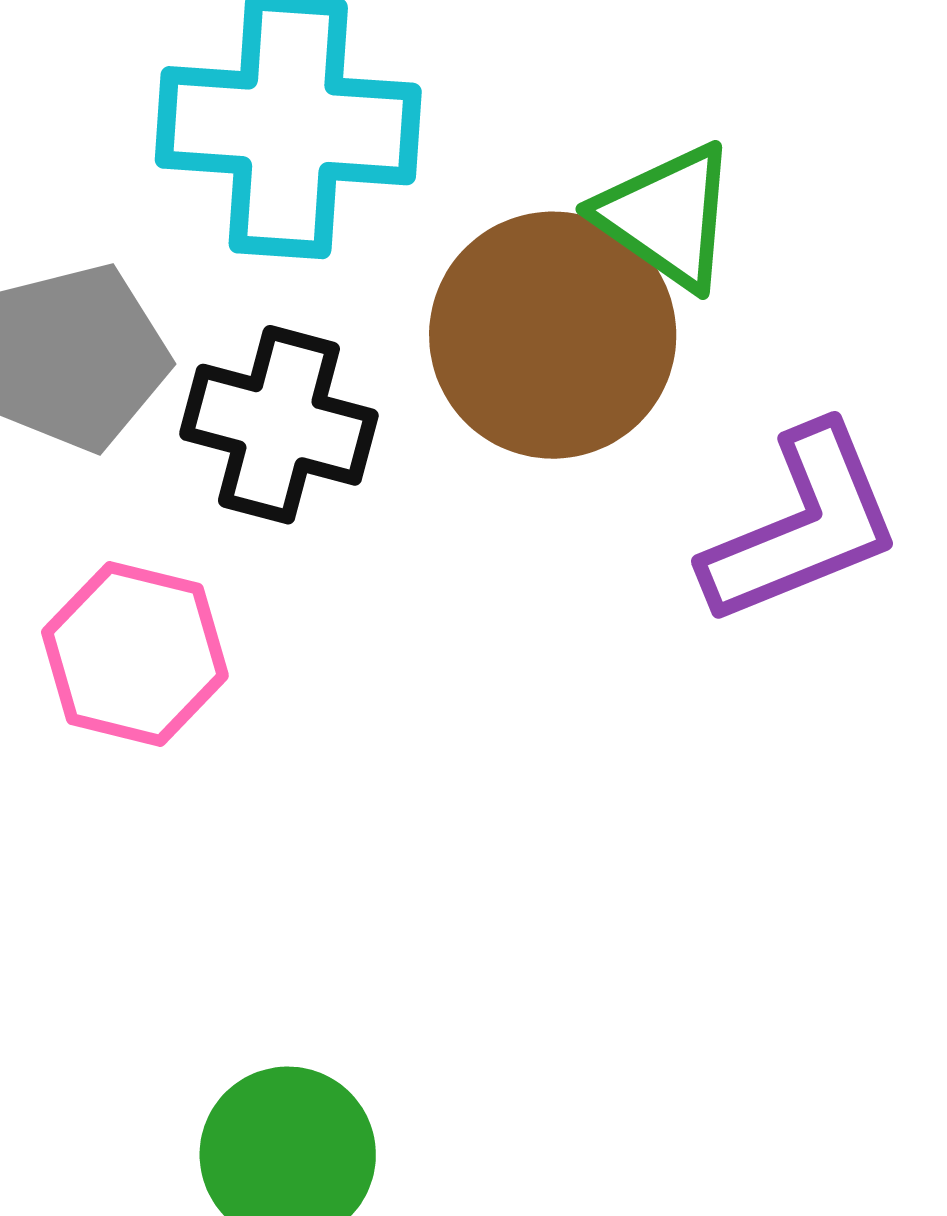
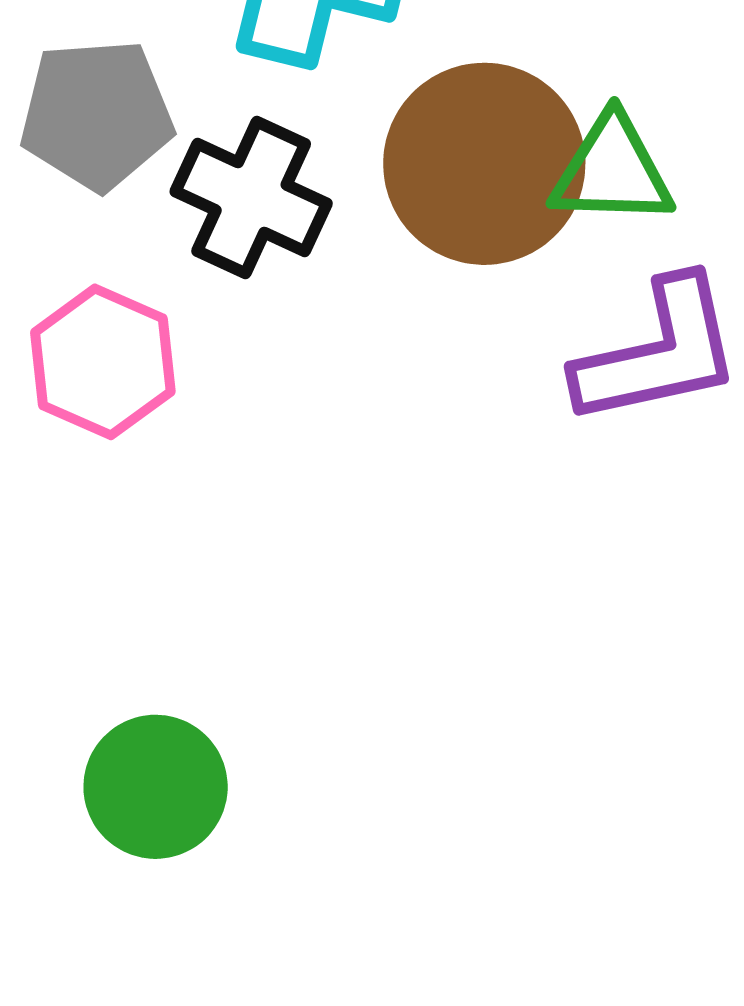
green triangle: (667, 216) -> (612, 171), moved, turned -43

